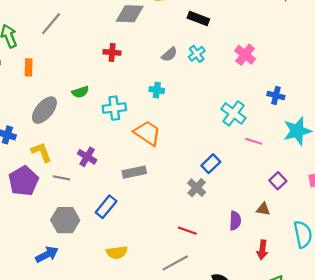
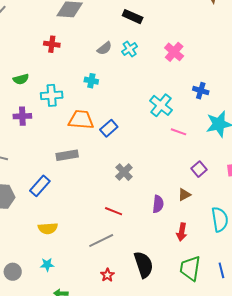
orange trapezoid: (147, 133) -> (81, 120), turned -32
purple cross: (87, 157) -> (22, 116), moved, turned -36
blue rectangle: (211, 164) -> (109, 128), moved
brown triangle: (263, 209) -> (184, 195), turned -40

